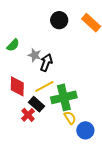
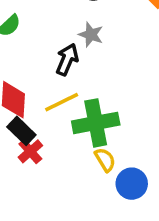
gray star: (35, 55) -> (91, 35), moved
black rectangle: (36, 104) -> (21, 131), moved

